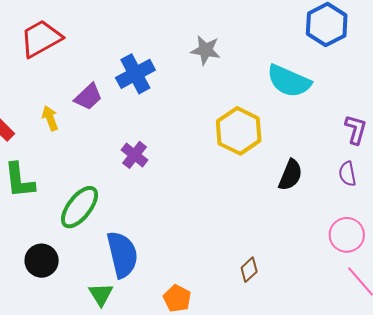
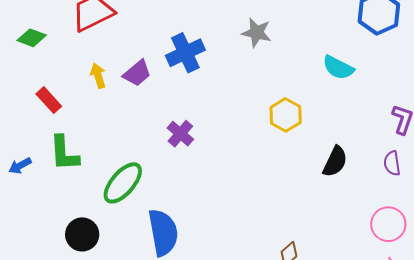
cyan semicircle: (289, 81) -> (338, 68), size x0.7
yellow arrow: (50, 118) -> (98, 76), moved
yellow hexagon: (239, 131) -> (286, 115), size x0.7

